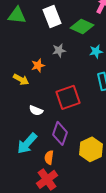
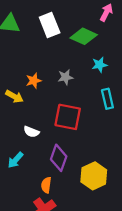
gray star: (59, 50) -> (65, 77), moved
red square: (68, 97) -> (68, 117), turned 30
cyan arrow: (27, 143) -> (16, 160), moved, size x0.7

